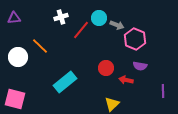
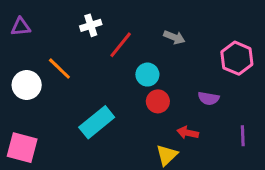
cyan circle: (99, 18) -> (147, 75), moved
pink hexagon: (135, 39) -> (237, 58), moved
red arrow: (126, 80) -> (188, 133), moved

